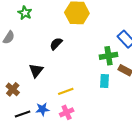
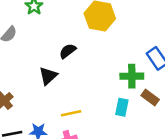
black triangle: (36, 70) -> (48, 76), moved

